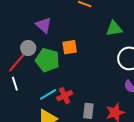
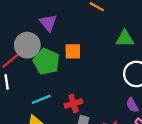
gray circle: (28, 48) -> (27, 45), size x1.5
red cross: (65, 96) -> (73, 103), moved

